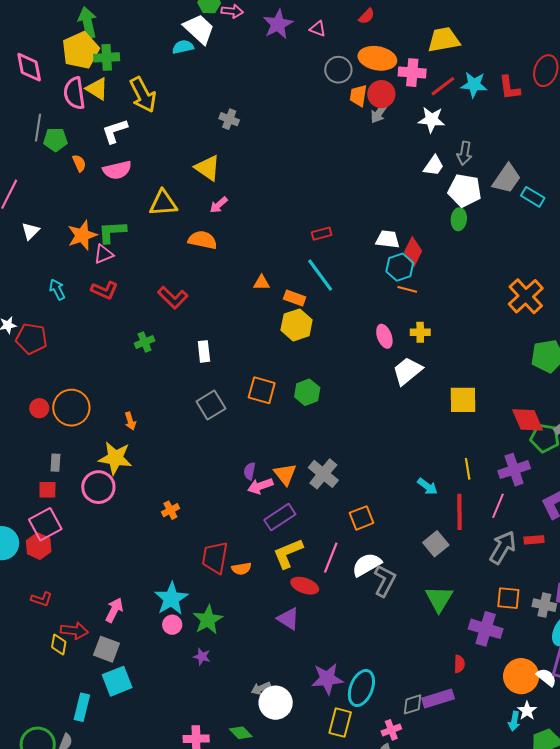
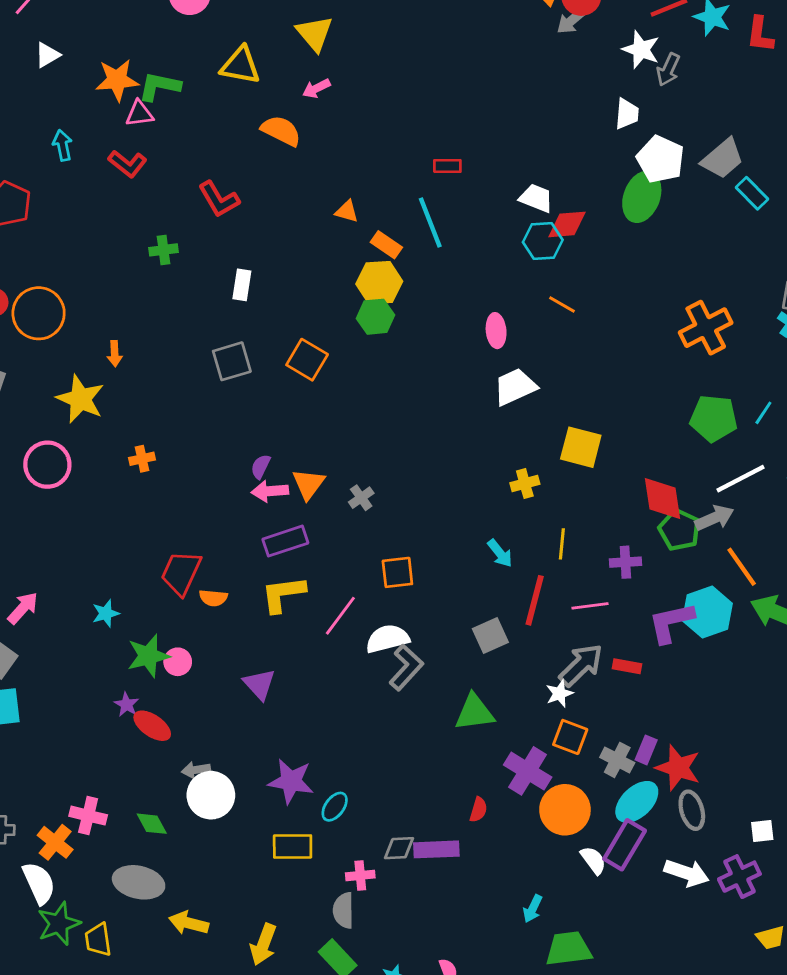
gray arrow: (464, 153) -> (668, 70), moved
white trapezoid: (434, 166) -> (627, 114), turned -45
green ellipse: (459, 219) -> (642, 197), size x1.6
red diamond: (413, 252) -> (567, 224), turned 44
orange line: (407, 289) -> (562, 304), moved
yellow cross: (420, 332) -> (525, 483), moved, turned -30
green hexagon: (307, 392) -> (376, 317), moved
purple cross: (514, 470) -> (625, 562), size x0.7
gray cross: (323, 474) -> (361, 498), size x0.6
pink circle: (98, 487) -> (47, 465), moved
pink line: (498, 506) -> (590, 606), turned 45
orange cross: (170, 510) -> (142, 459), moved
red ellipse: (305, 586) -> (152, 726), moved
cyan star: (171, 599) -> (106, 613), size x0.6
green triangle: (439, 599) -> (474, 712), turned 36
pink circle: (172, 625) -> (178, 662), moved
orange circle: (521, 676) -> (565, 810), moved
cyan ellipse: (361, 688) -> (335, 807), size x0.6
white star: (527, 711) -> (559, 694), moved
yellow rectangle: (340, 723) -> (293, 846), turned 60

